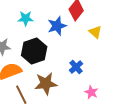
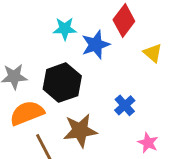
cyan star: (26, 18) -> (65, 29), moved

